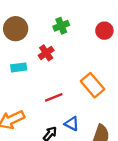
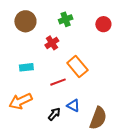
cyan rectangle: (19, 67) -> (26, 67), moved
orange rectangle: (93, 85) -> (77, 67), moved

